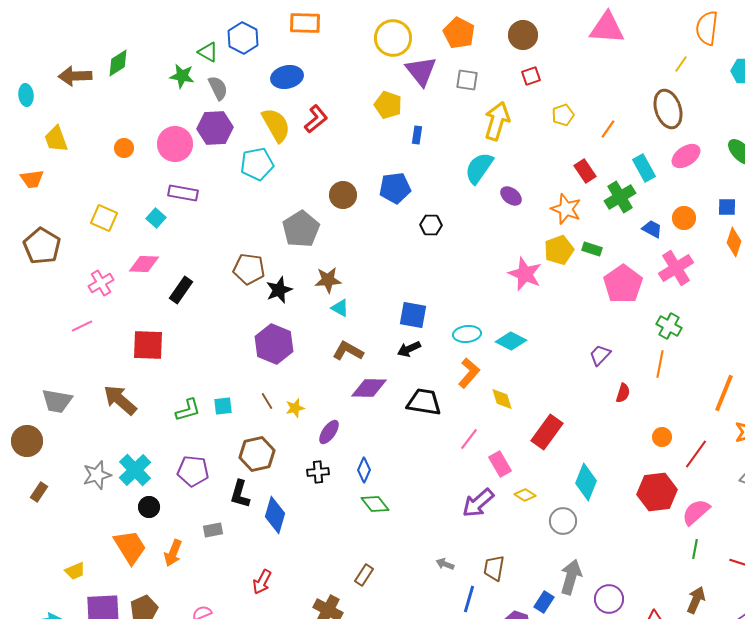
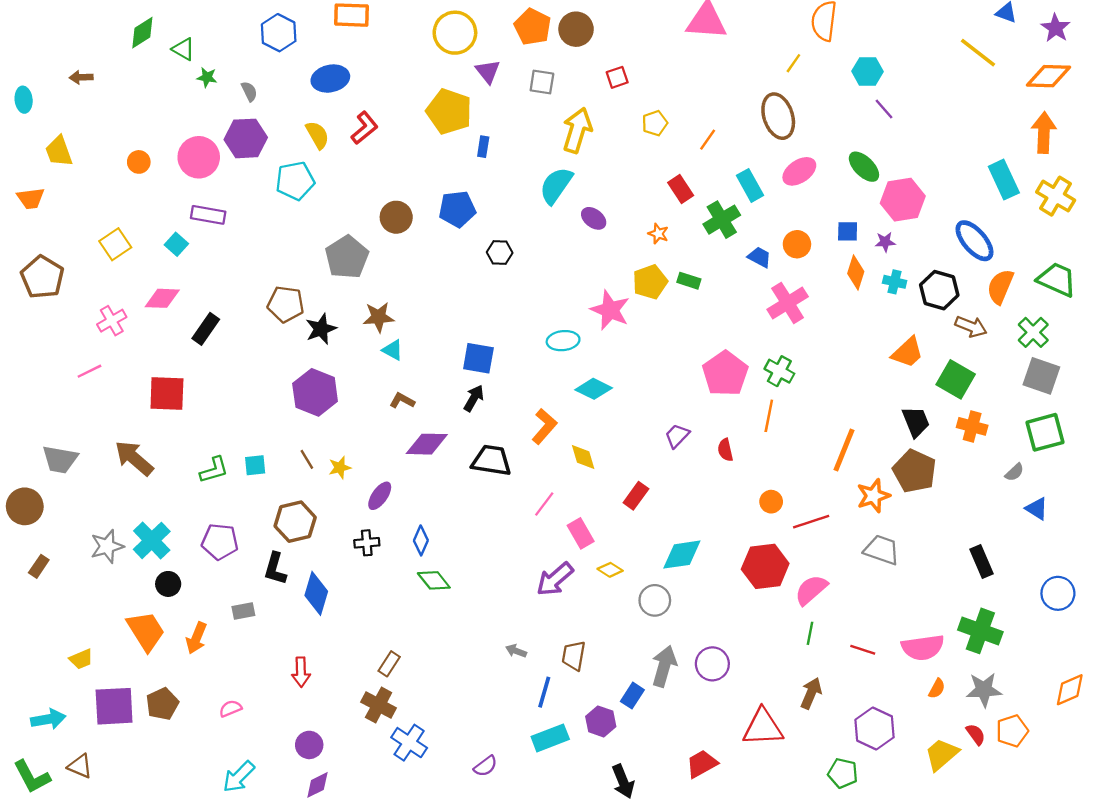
brown circle: (523, 35) -> (576, 29), moved
green triangle: (208, 52) -> (183, 49), moved
green diamond: (118, 63) -> (142, 33), moved
purple triangle: (421, 71) -> (488, 71), size x0.7
brown arrow: (75, 76) -> (81, 77), size x0.6
green star: (182, 76) -> (207, 77), size x0.7
gray semicircle: (218, 88) -> (249, 91), size x0.7
yellow pentagon: (388, 105) -> (449, 111), size x1.4
yellow semicircle: (276, 125) -> (317, 135), size x0.7
orange star: (566, 209) -> (658, 234), size x0.6
yellow square: (104, 218) -> (115, 244), turned 32
pink pentagon: (623, 284) -> (725, 374), moved
cyan ellipse: (467, 334) -> (563, 341), moved
black arrow: (409, 349) -> (474, 398), turned 145
brown L-shape: (348, 351) -> (402, 401), size x0.7
purple trapezoid: (600, 355) -> (677, 436), moved
red semicircle: (623, 393) -> (725, 450), turned 150
red rectangle: (547, 432) -> (636, 496), size x0.7
red line: (696, 454) -> (811, 522), turned 36
cyan diamond: (586, 482) -> (682, 555), turned 60
brown rectangle: (364, 575) -> (389, 664), moved
red arrow: (262, 582) -> (301, 672), turned -30
purple circle: (609, 599) -> (712, 664), moved

